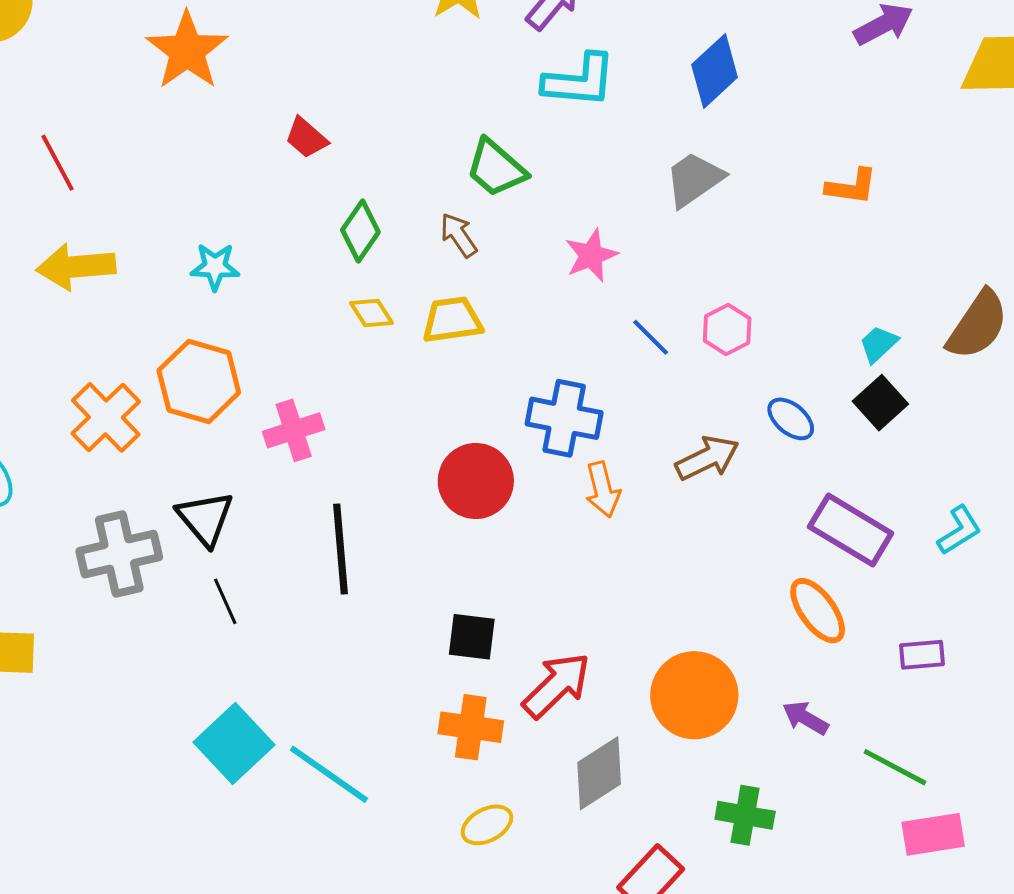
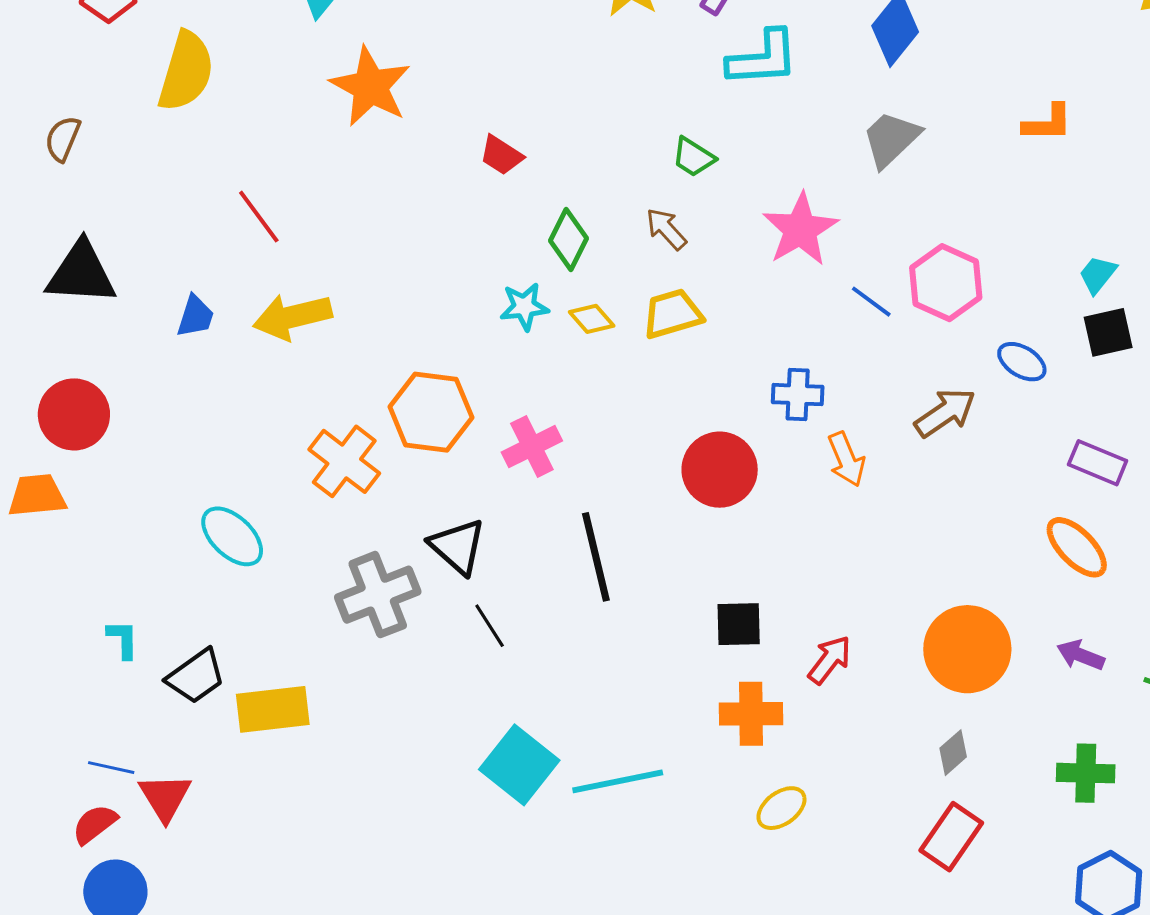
green trapezoid: (496, 168) -> (693, 157), size x0.7
pink star: (591, 255) -> (800, 229), size x1.4
cyan star: (215, 267) -> (524, 307), moved
pink hexagon: (727, 329) -> (946, 283), size x1.5
black square: (880, 403) -> (1108, 332), turned 38
blue cross: (564, 418) -> (798, 395), size x0.7
purple rectangle: (851, 530) -> (1098, 463), size x0.7
red arrow: (556, 685) -> (830, 660), size x0.7
gray diamond: (599, 773) -> (953, 753), moved, size x0.6
cyan line: (329, 774) -> (618, 781), turned -38
green cross: (745, 815) -> (1086, 773), moved

